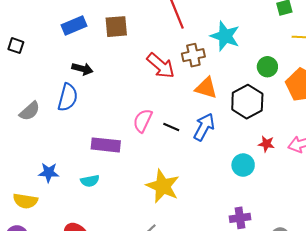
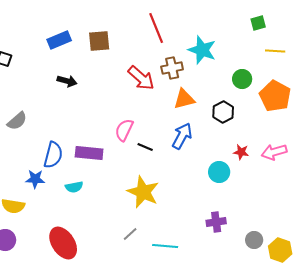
orange triangle: (206, 88) -> (184, 99), turned -30
blue semicircle: (68, 97) -> (53, 155), moved
black hexagon: (247, 102) -> (223, 112), size x0.7
black line: (171, 127) -> (145, 147), moved

